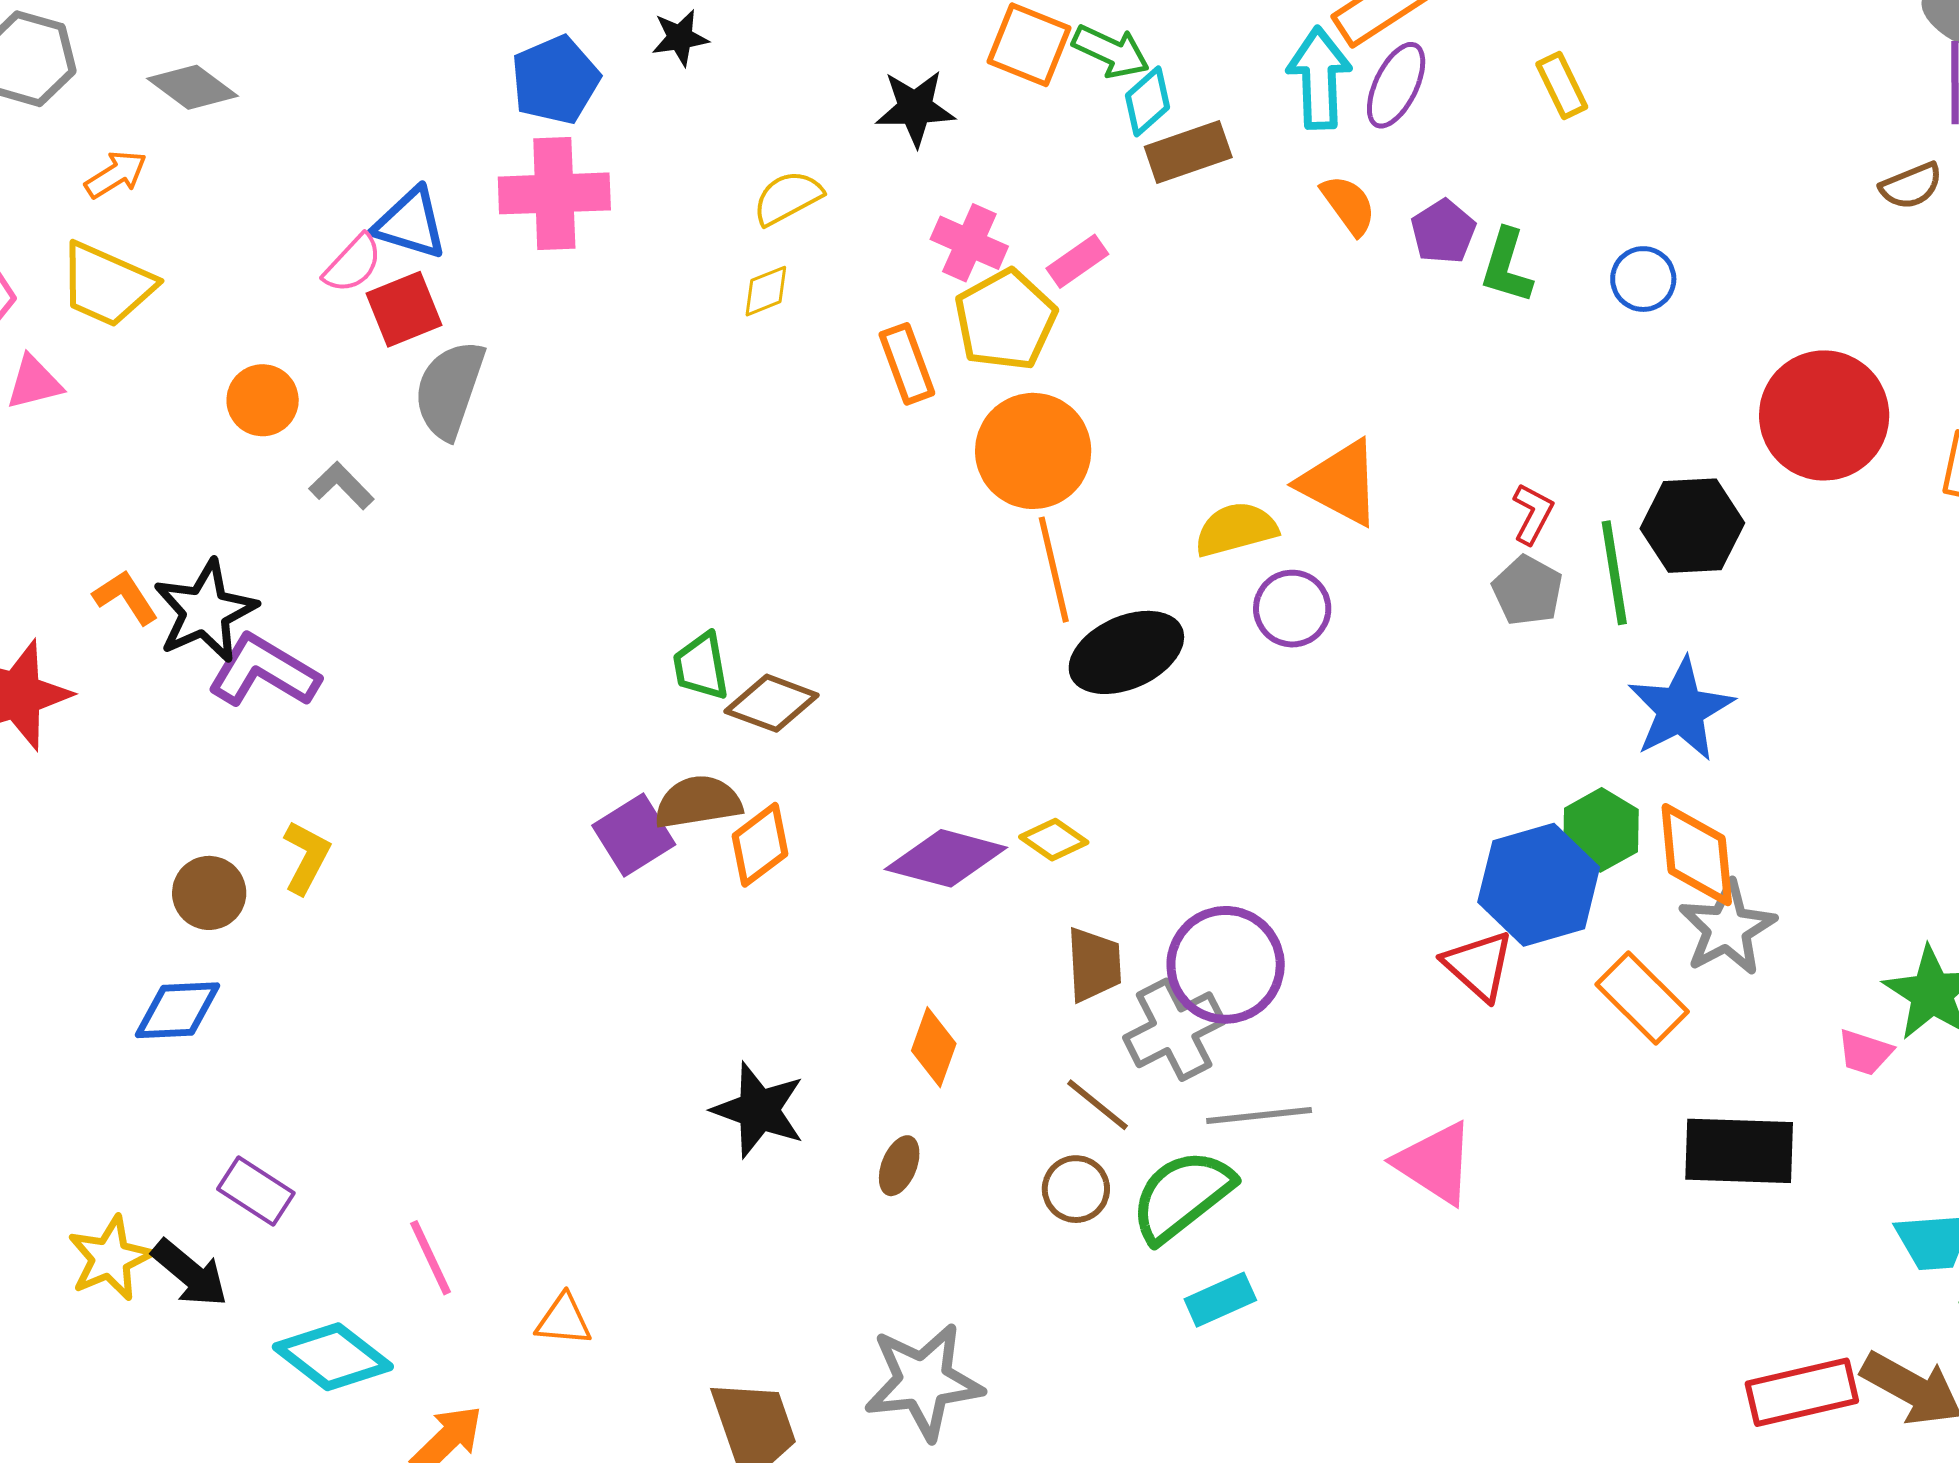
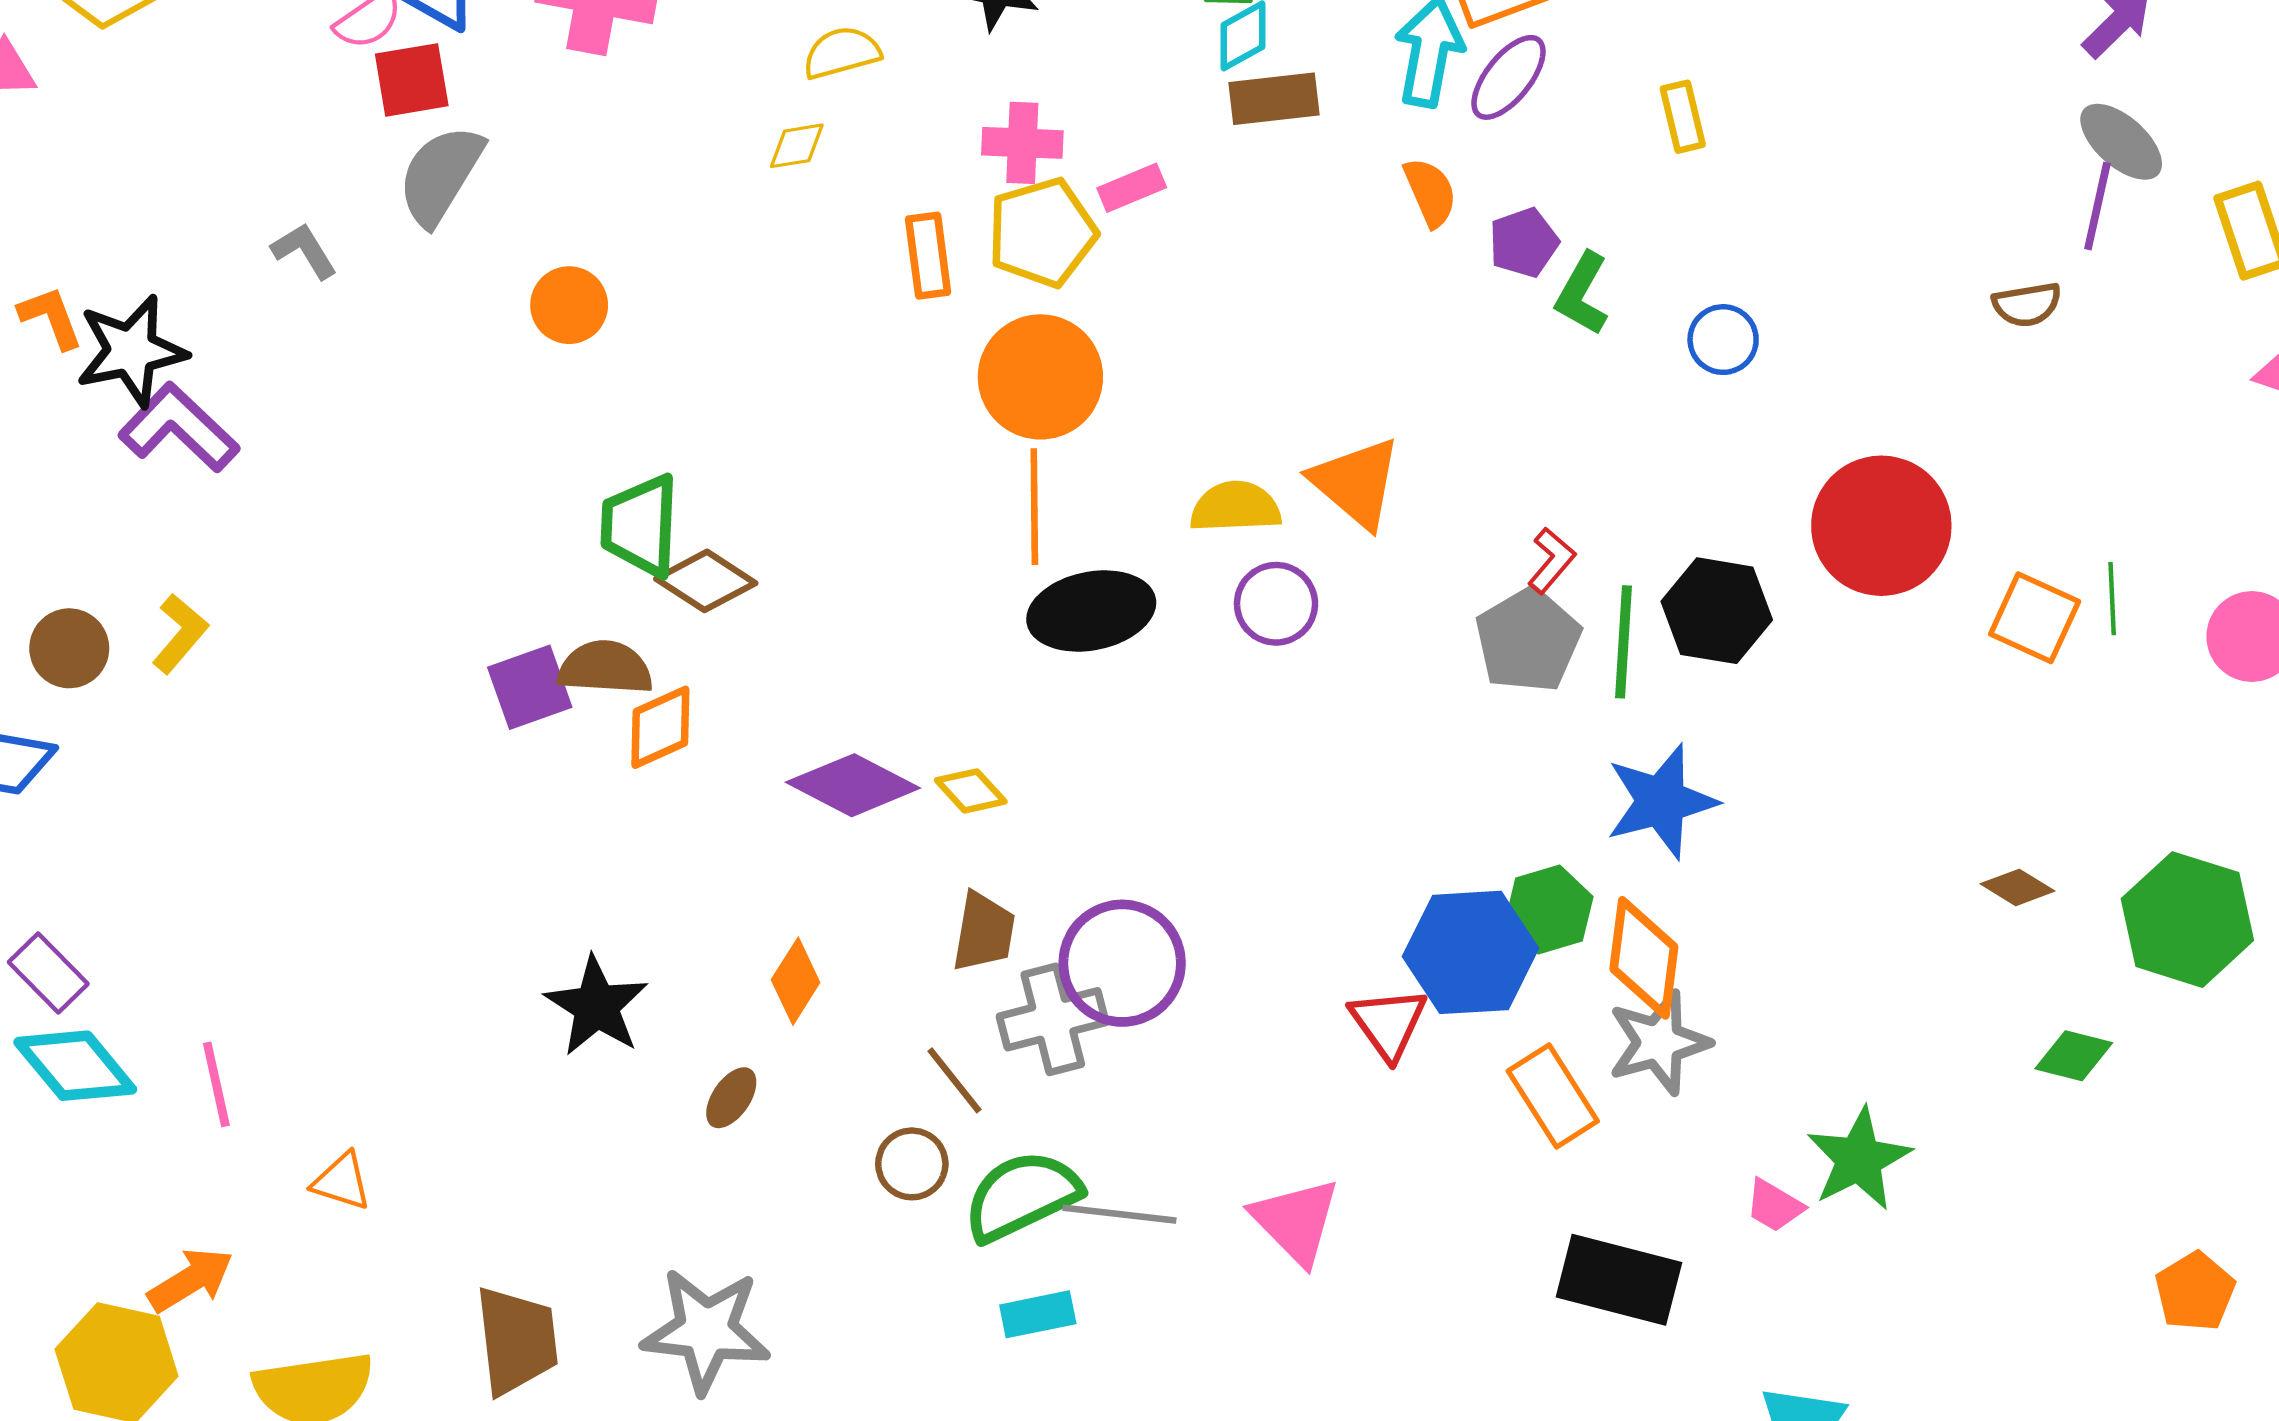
pink cross: (969, 243) -> (1022, 143), turned -34
orange circle: (263, 400) -> (569, 305), moved
gray pentagon: (1527, 591) -> (1528, 640), size x1.4
green trapezoid: (701, 666) -> (640, 526), size x1.4
gray line: (1259, 1115) -> (1120, 1214), moved
cyan diamond: (333, 1357) -> (75, 1066), moved

